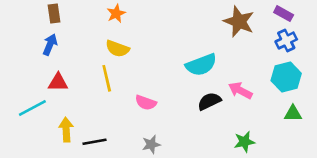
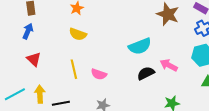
yellow line: (107, 78) -> (74, 69), moved
red triangle: (58, 82) -> (34, 59), turned 42
cyan line: (32, 108) -> (15, 94), moved

